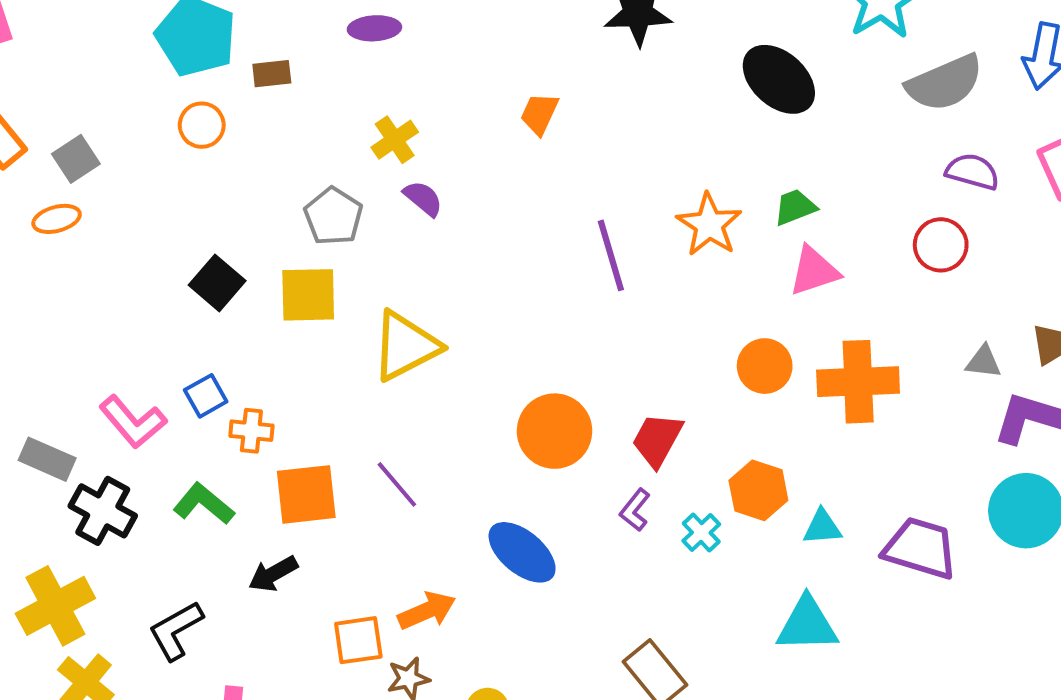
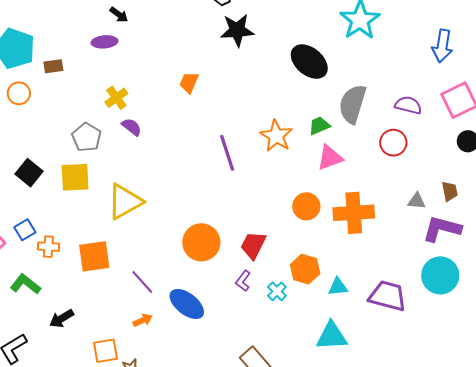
gray semicircle: (945, 83) -> (353, 104), moved, turned 132
purple line: (397, 484) -> (142, 282), moved
orange square: (306, 494) -> (94, 256), moved
orange arrow: (427, 611) -> (143, 320), moved, size x0.7

